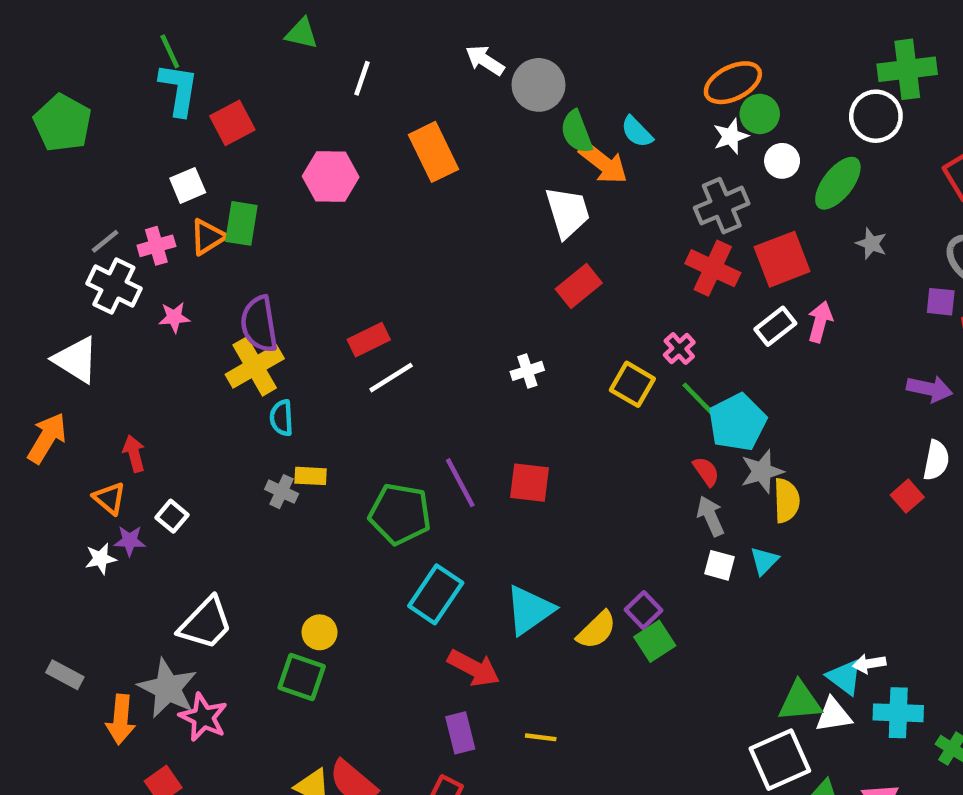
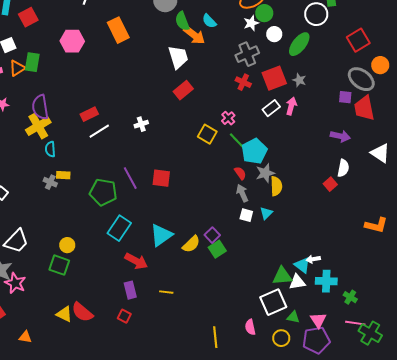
gray star: (871, 244) -> (299, 80), moved
red cross: (713, 268) -> (243, 82), size x0.7
white cross: (527, 371) -> (141, 124), moved

